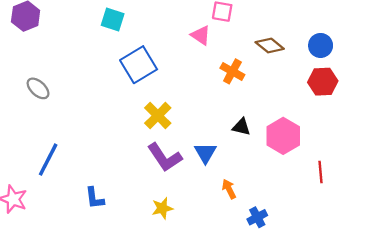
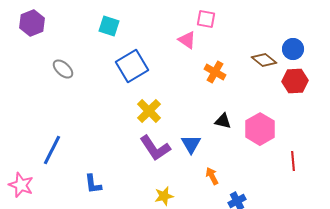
brown diamond: (270, 45) -> (264, 60), moved
gray ellipse: (38, 88) -> (63, 69), moved
yellow star: (162, 208) -> (164, 196), moved

